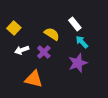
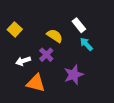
white arrow: (22, 50) -> (23, 61), moved
purple star: (78, 63) -> (74, 75), moved

